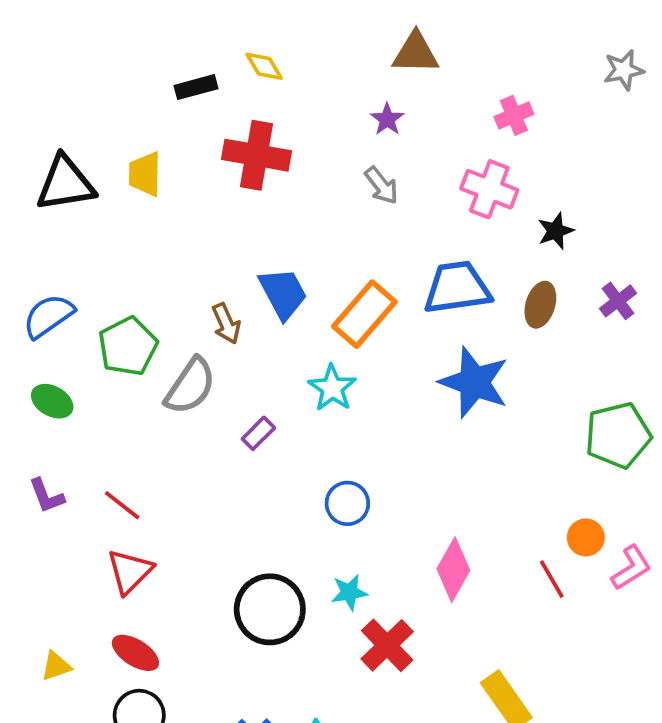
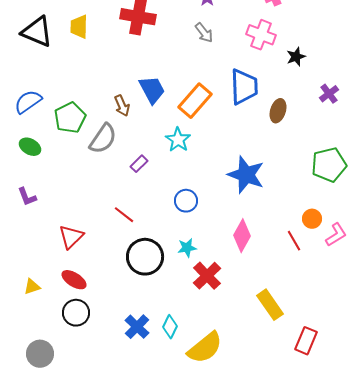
black triangle: (65, 184) -> (37, 32), turned 32
blue trapezoid: (457, 288) -> (244, 87), turned 96
brown ellipse: (540, 305) -> (278, 111), moved
blue star: (474, 382) -> (246, 175), moved
red line: (122, 505) -> (124, 215), moved

